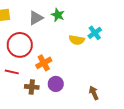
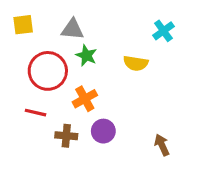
green star: (58, 15) -> (86, 56), moved
gray triangle: (36, 18) -> (72, 29), turned 35
cyan cross: (95, 33) -> (163, 31), moved

